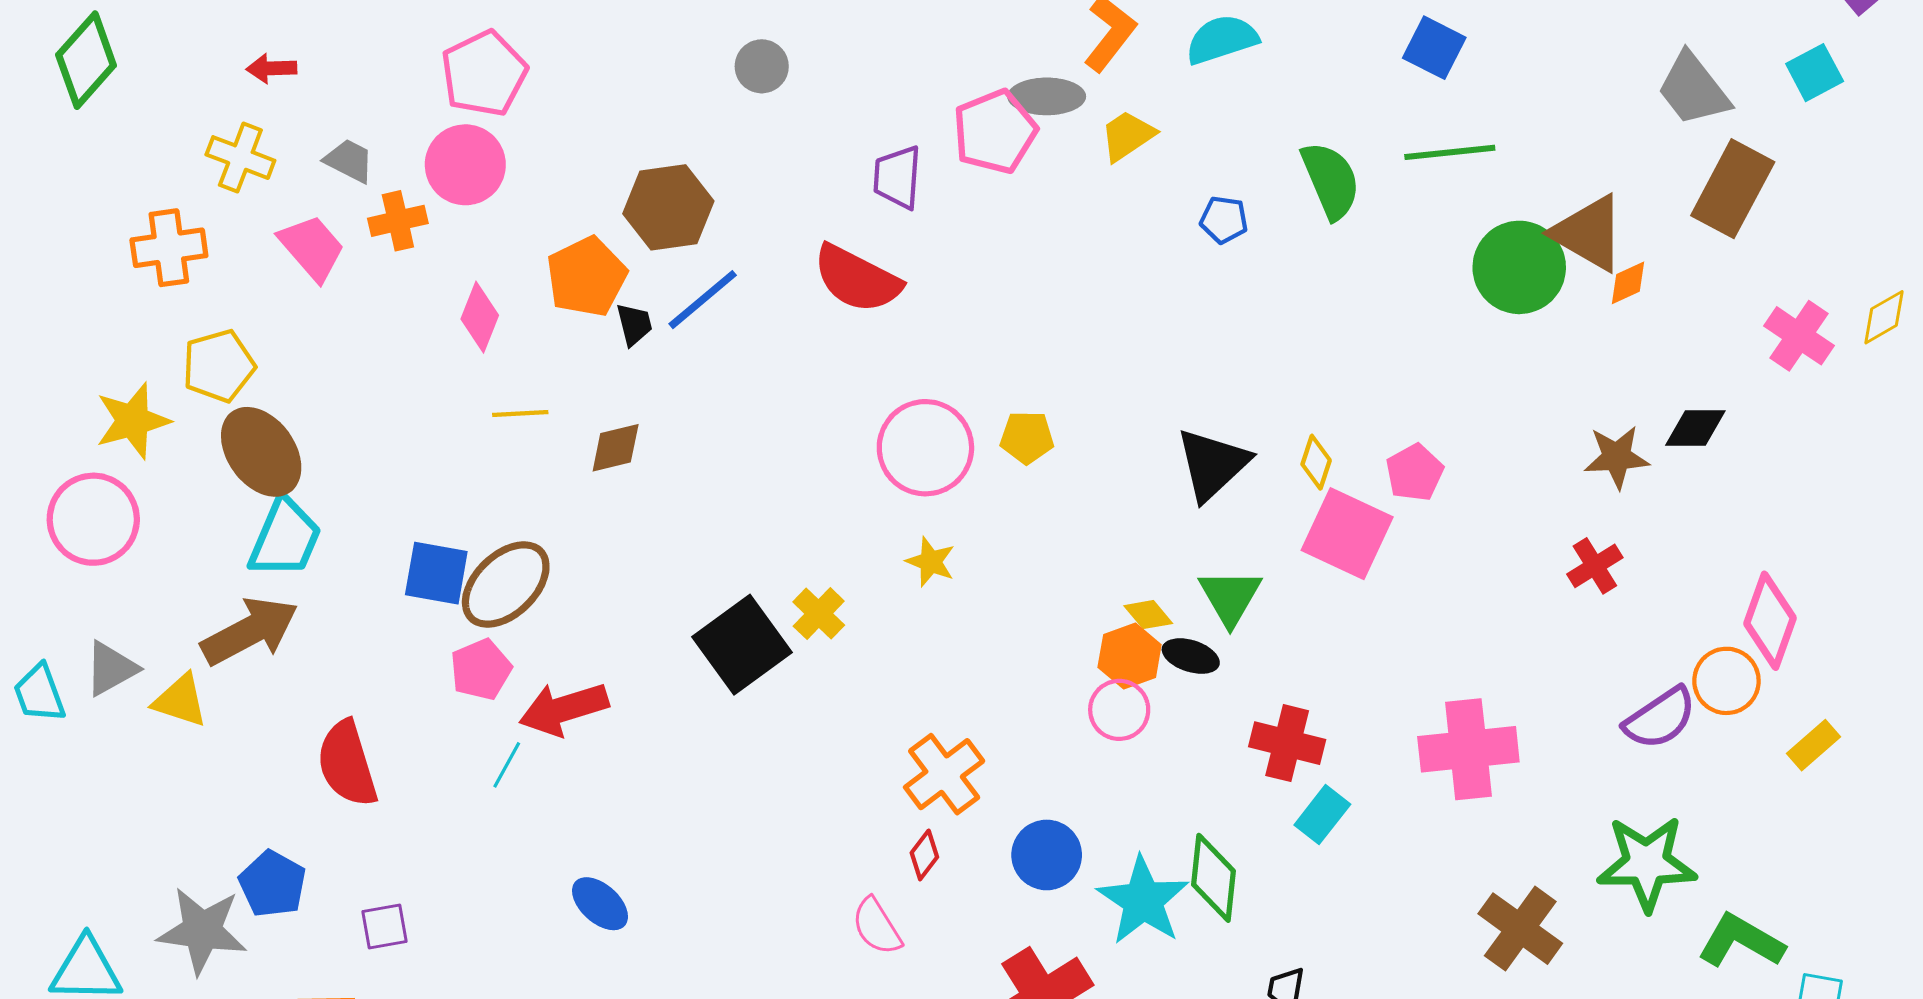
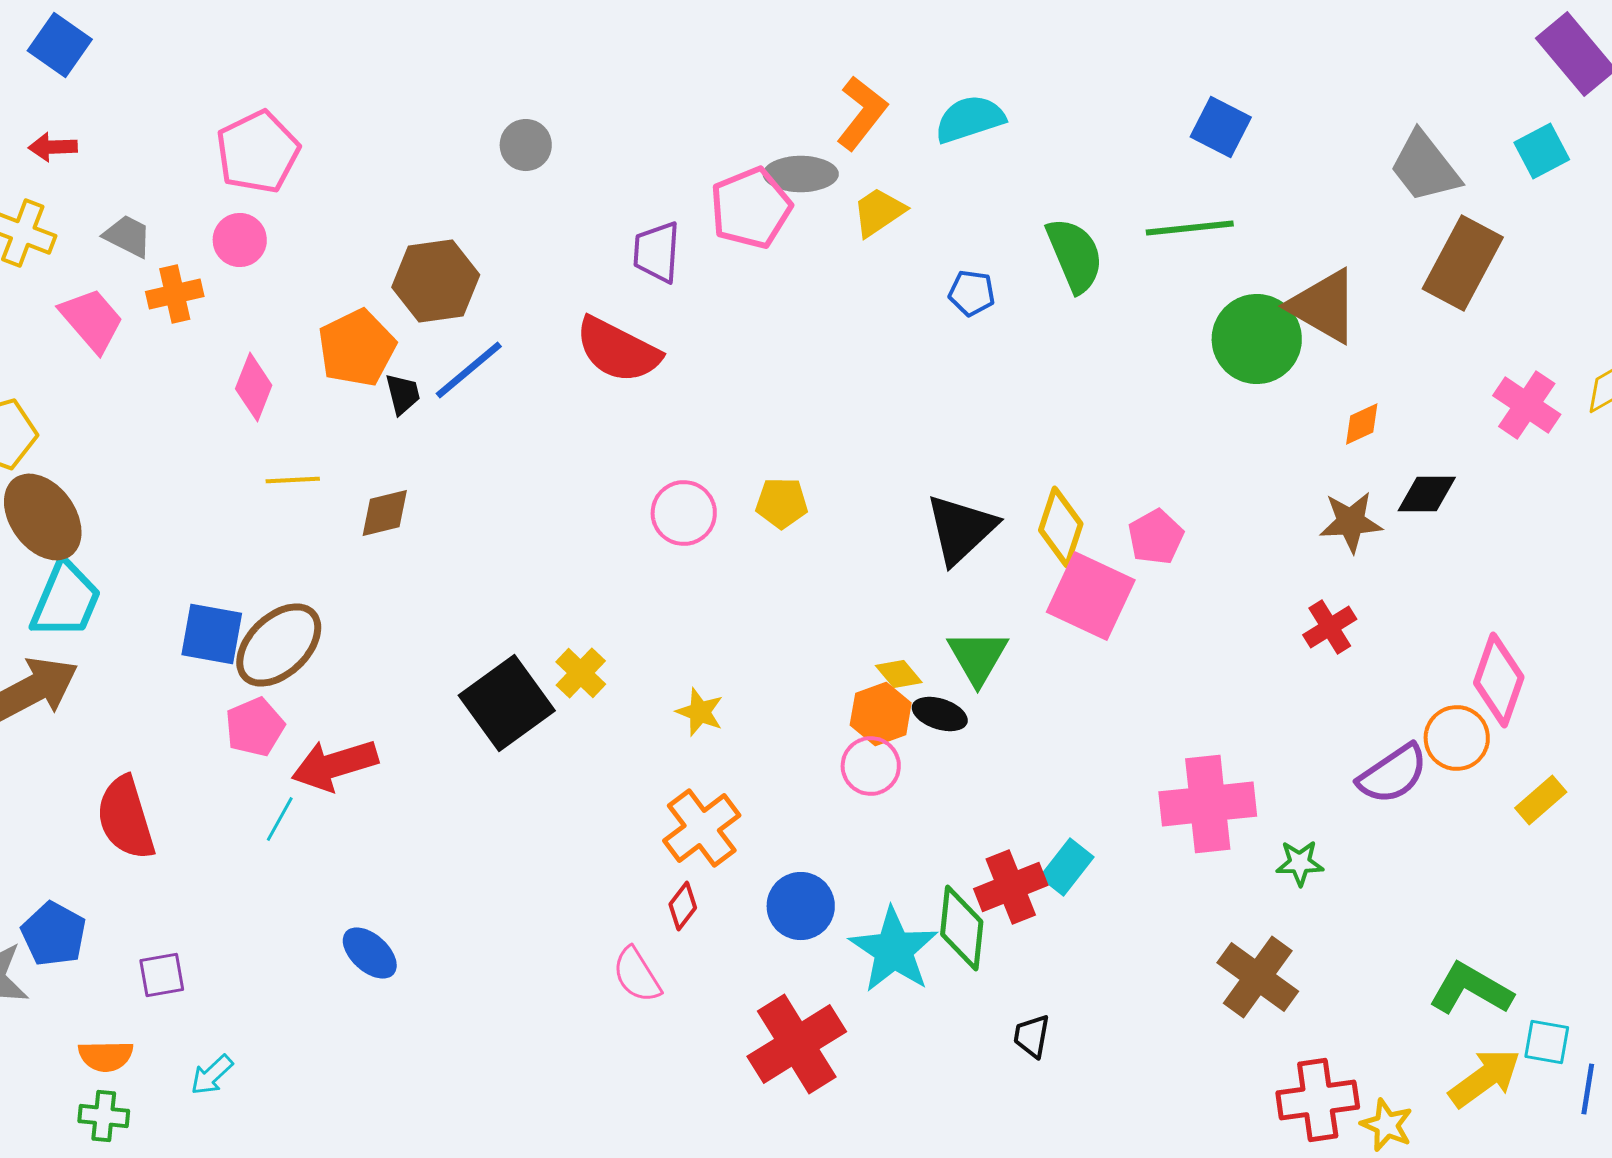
blue square: (1434, 48) -> (1221, 127), moved
pink circle: (465, 165) -> (240, 240), size x0.7
orange diamond: (1628, 283) -> (1362, 424), moved
pink circle: (925, 448) -> (684, 513), size x0.7
yellow diamond: (1316, 462) -> (1061, 527), size x1.5
yellow star: (931, 562) -> (700, 712), moved
red cross: (1287, 743) -> (1011, 887), moved, turned -36
green star: (1647, 863) -> (1300, 863), moved, size x0.5

